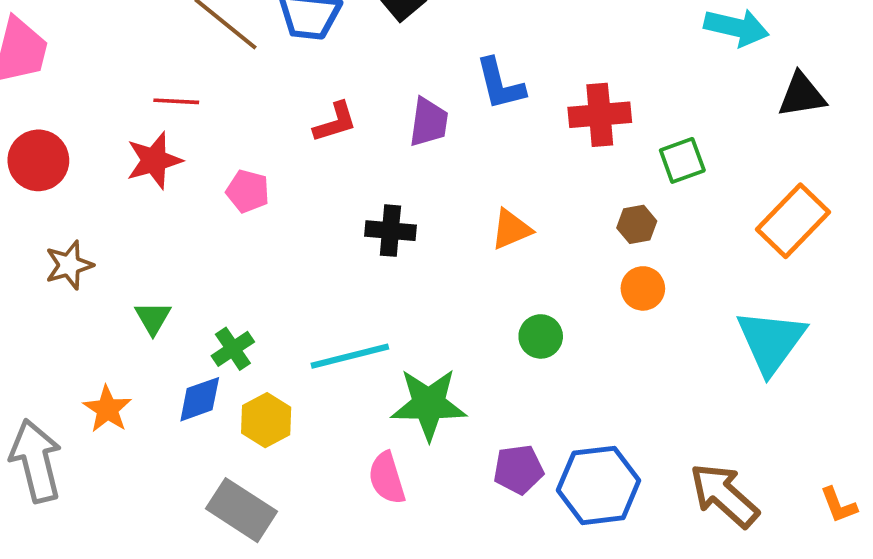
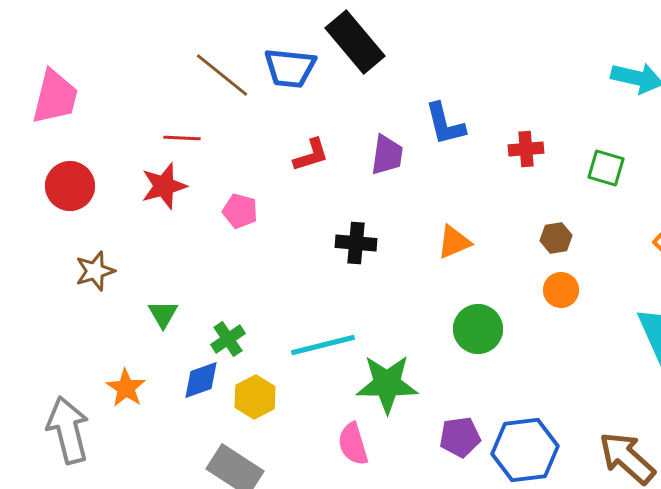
red cross: (600, 115) -> (526, 149), size x0.7
green square: (682, 160) -> (606, 168), moved, turned 36
green circle: (541, 336) -> (478, 329), size x1.4

